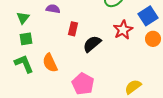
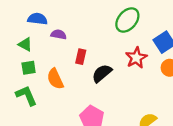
green triangle: (23, 18) -> (25, 44), turned -40
orange semicircle: (50, 63) -> (55, 79), moved

